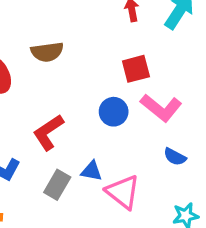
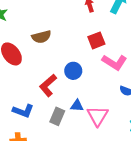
blue circle: (114, 112) -> (73, 71), moved
pink triangle: (123, 192) -> (98, 116), turned 30

